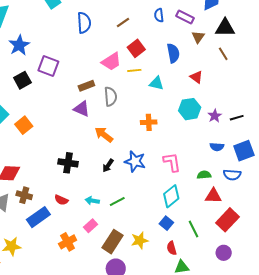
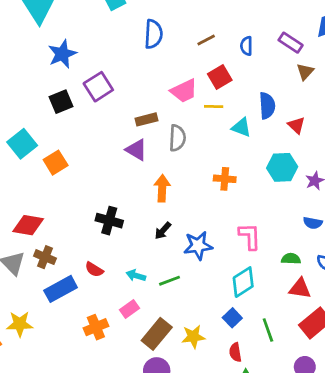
blue semicircle: (159, 15) -> (246, 46), moved
blue semicircle: (173, 53) -> (267, 106), moved
purple square: (48, 66) -> (98, 87), turned 30
orange arrow: (104, 135) -> (162, 188), turned 48
blue star: (135, 161) -> (198, 246), moved, turned -30

